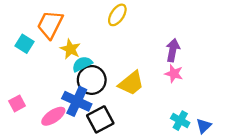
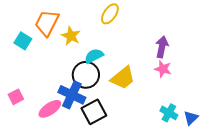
yellow star: (70, 49) -> (71, 36), moved
cyan semicircle: (82, 64) -> (94, 56), moved

